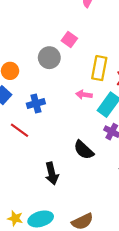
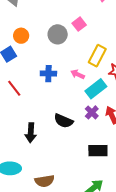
blue cross: (36, 104) -> (48, 74), moved
black semicircle: (84, 150) -> (63, 121), turned -36

